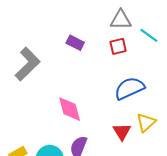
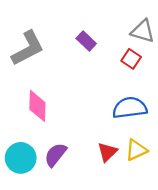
red square: (118, 46) -> (131, 59), turned 30
pink diamond: (70, 109) -> (37, 106), moved

